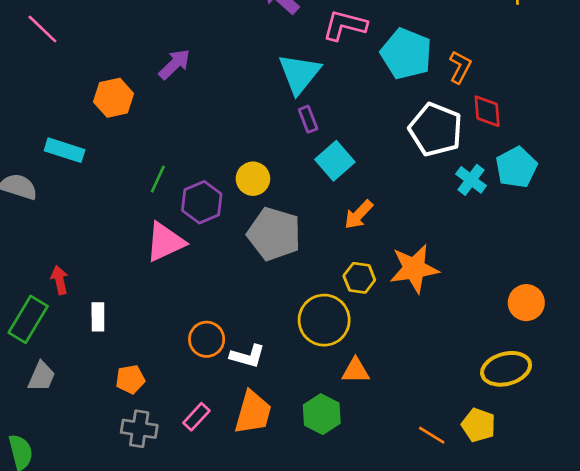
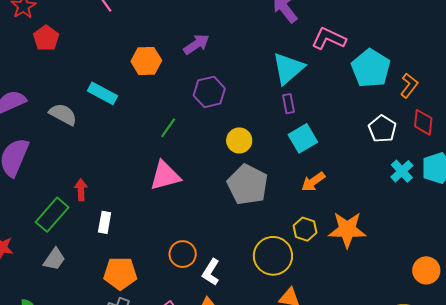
white pentagon: (436, 130) -> (382, 129), size x0.7
purple hexagon: (202, 202) -> (209, 92), moved
white L-shape: (247, 356) -> (211, 272), turned 96
orange pentagon: (130, 379) -> (120, 273), size x1.5

